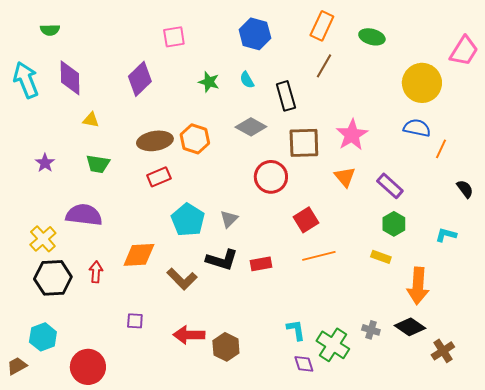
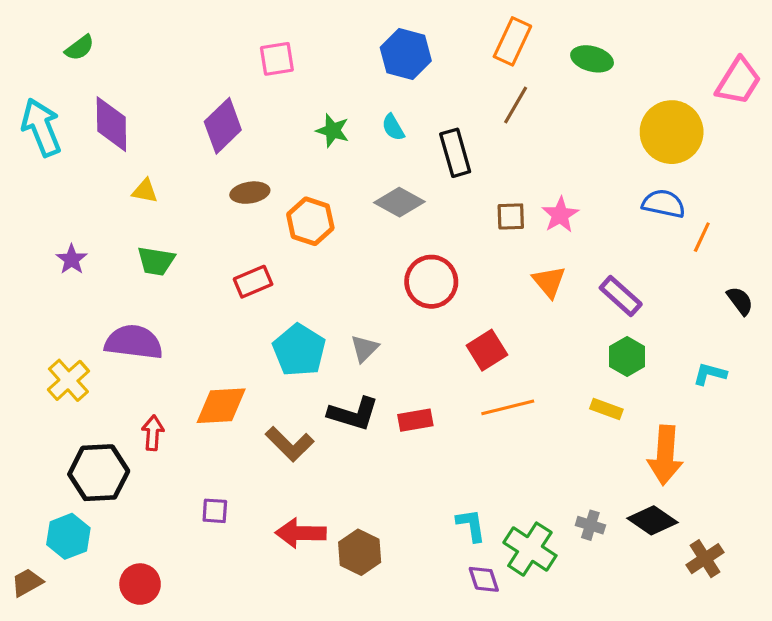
green semicircle: (50, 30) -> (80, 48), turned -36
pink star: (352, 135) -> (560, 215), size x0.7
brown ellipse: (155, 141) -> (250, 193), moved, size x0.7
brown square: (304, 143) -> (511, 216), moved, size x0.6
black hexagon: (53, 278) -> (99, 473), moved
red circle: (88, 367) -> (140, 584), size x0.7

